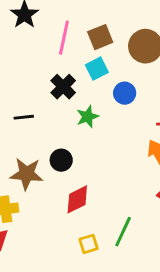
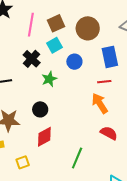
black circle: (61, 160) -> (40, 109), moved
yellow square: (89, 244) -> (23, 162), moved

